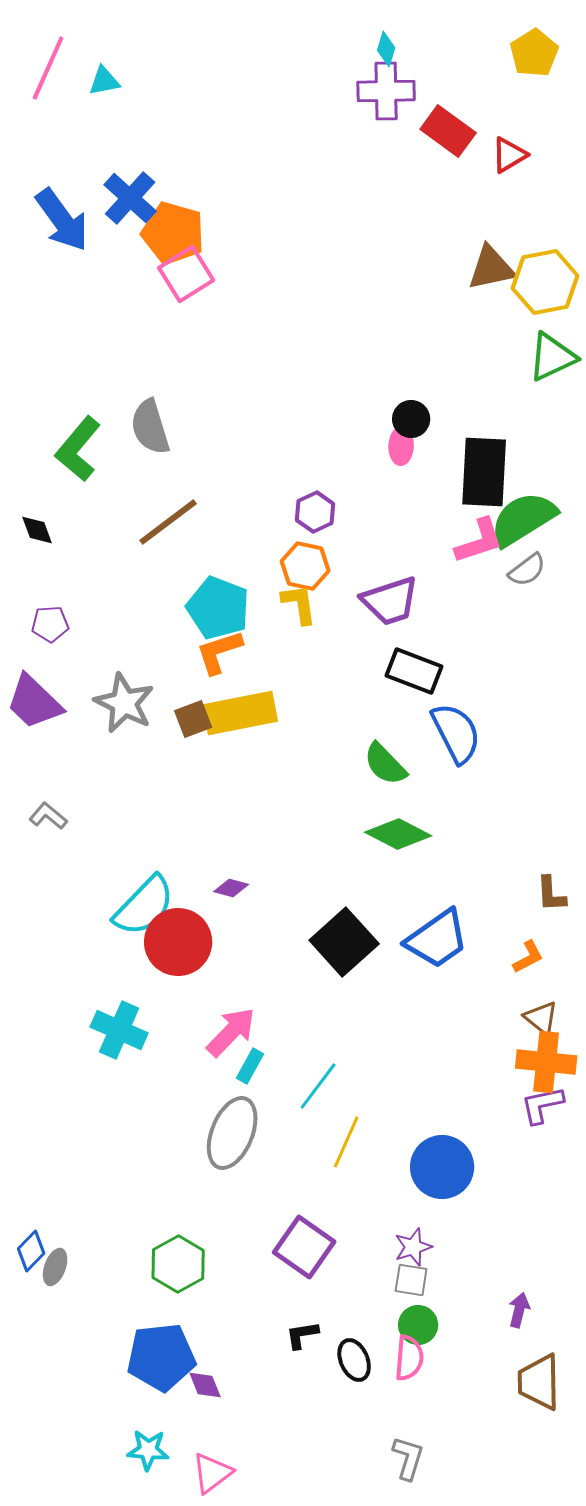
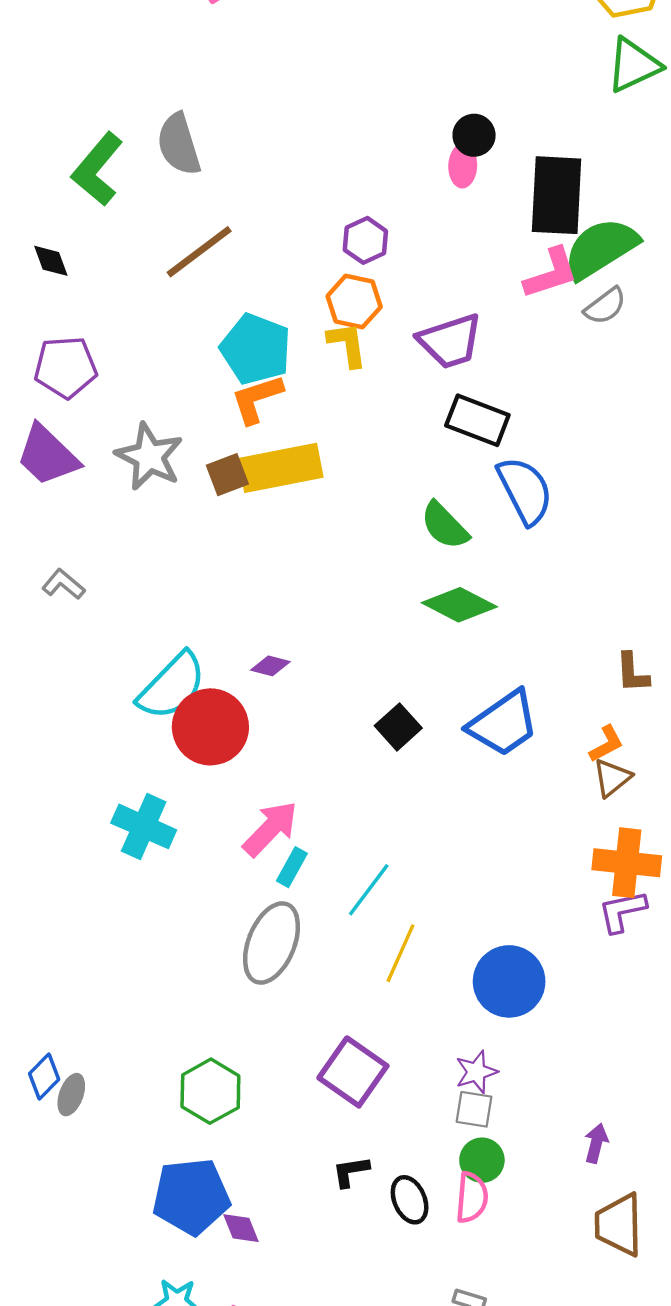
purple pentagon: (50, 624) -> (66, 367), size x1.5
black square: (344, 942) -> (398, 727), size x0.6
brown triangle: (541, 1018) -> (612, 778), moved, turned 42

